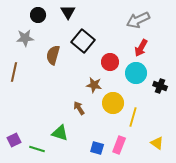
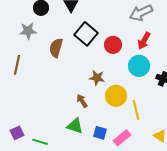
red circle: (110, 62) -> (113, 45), moved
yellow line: (133, 117) -> (136, 110), turned -30
green triangle: (60, 133) -> (75, 126), moved
pink rectangle: (119, 145) -> (122, 138), turned 30
blue square: (97, 148) -> (100, 133), moved

